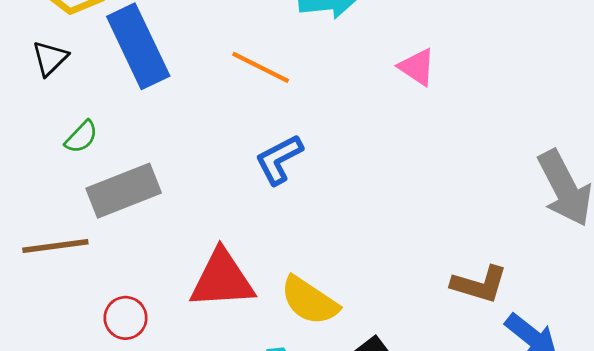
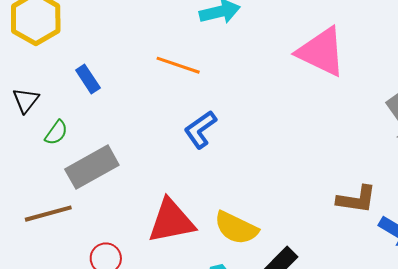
blue rectangle: (138, 46) -> (88, 79), moved, size x0.5
black triangle: (50, 58) -> (26, 100), moved
pink triangle: (417, 67) -> (321, 52), moved, size x1.8

